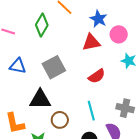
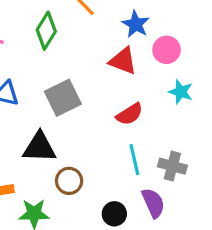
red triangle: (91, 42) -> (123, 61), turned 30
cyan line: (91, 111) -> (134, 160), moved

